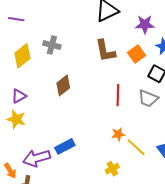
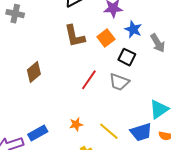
gray cross: (52, 45) -> (15, 14), moved
red line: (118, 95) -> (89, 80), turned 35
orange star: (118, 134) -> (76, 124), moved

